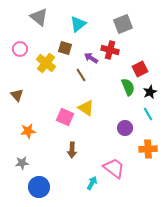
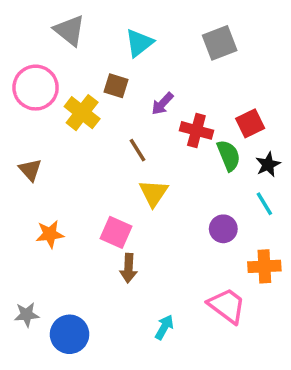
pink circle: (20, 49) -> (36, 88), size x1.6
red cross: (110, 50) -> (196, 130), moved
purple arrow: (91, 58) -> (162, 104), turned -80
brown line: (81, 75) -> (137, 150), moved
yellow triangle: (86, 108) -> (154, 193), turned 30
pink square: (65, 117) -> (116, 232), moved
gray star: (22, 163) -> (27, 315), moved
pink trapezoid: (114, 168) -> (227, 306), moved

